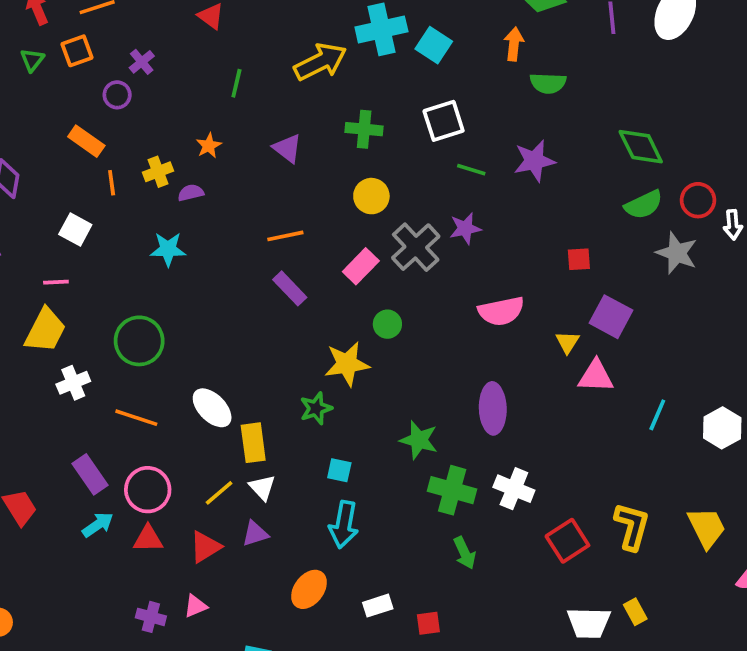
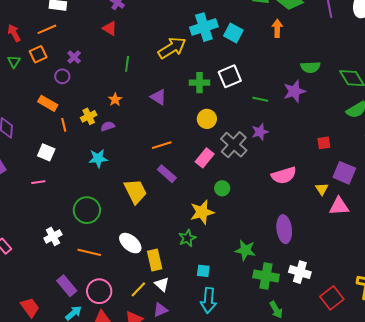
green semicircle: (548, 83) -> (310, 67), moved
white square: (444, 121) -> (230, 76), moved
yellow trapezoid: (45, 330) -> (135, 191), moved, turned -48

